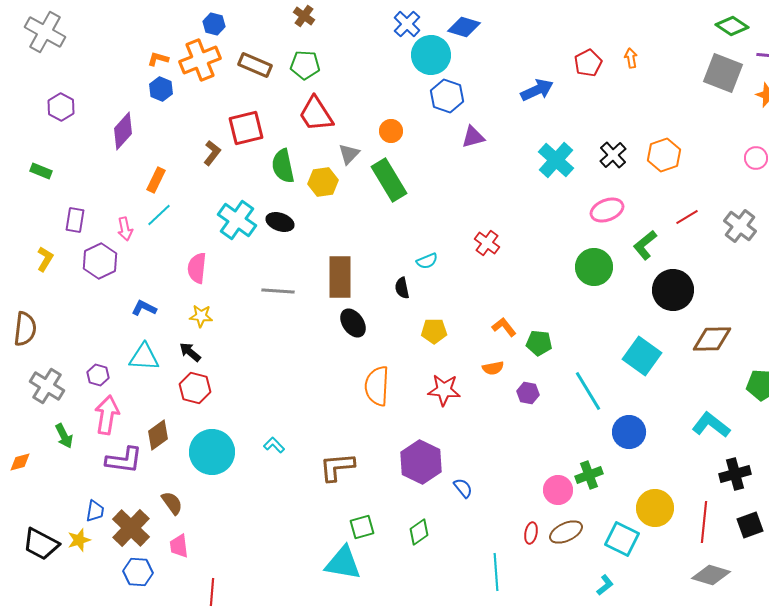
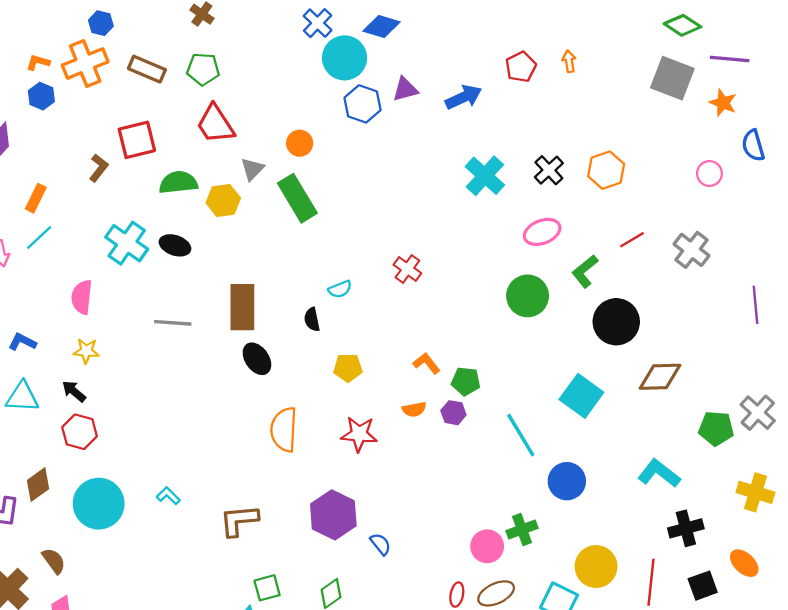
purple triangle: (473, 137) -> (405, 89), moved
green semicircle: (283, 166) -> (178, 183), turned 96
purple hexagon: (528, 393) -> (453, 413), moved

